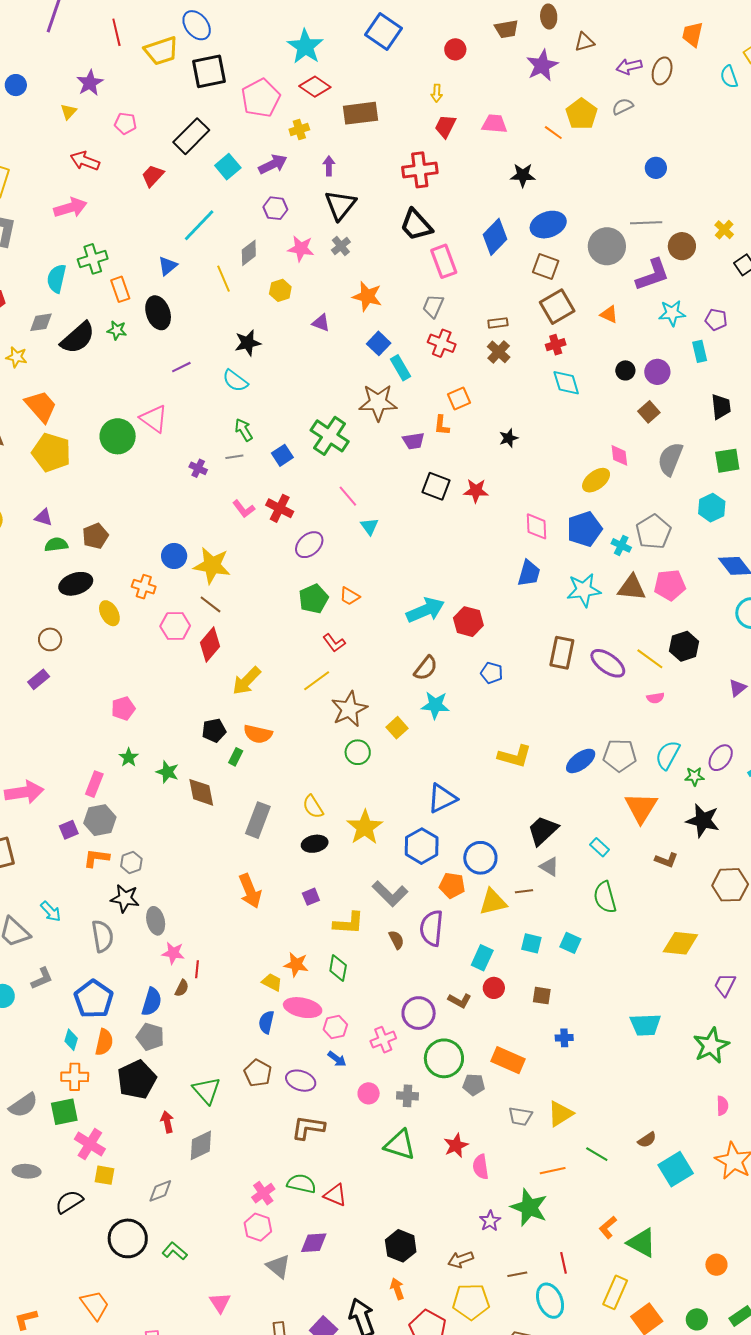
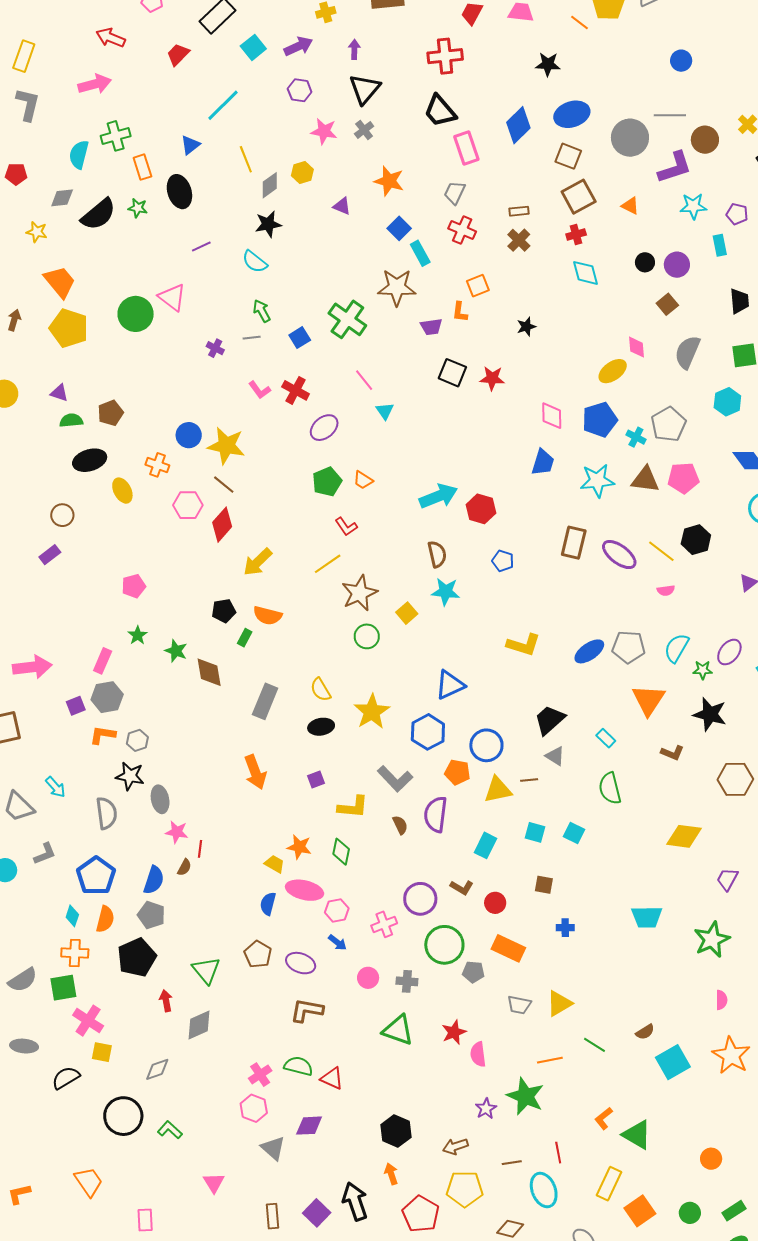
gray diamond: (249, 253) -> (270, 185), moved
brown semicircle: (426, 668) -> (437, 554), turned -52
red circle: (494, 988) -> (495, 903), moved

